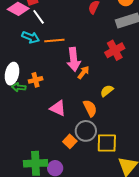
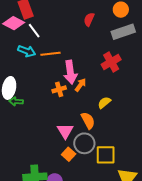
orange cross: (36, 80) -> (59, 89), moved
pink triangle: (58, 108) -> (65, 131), moved, turned 36

